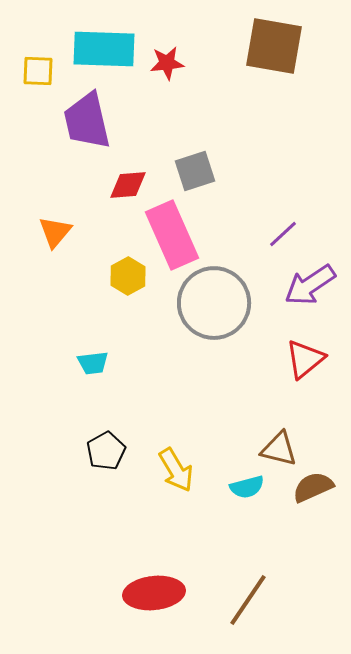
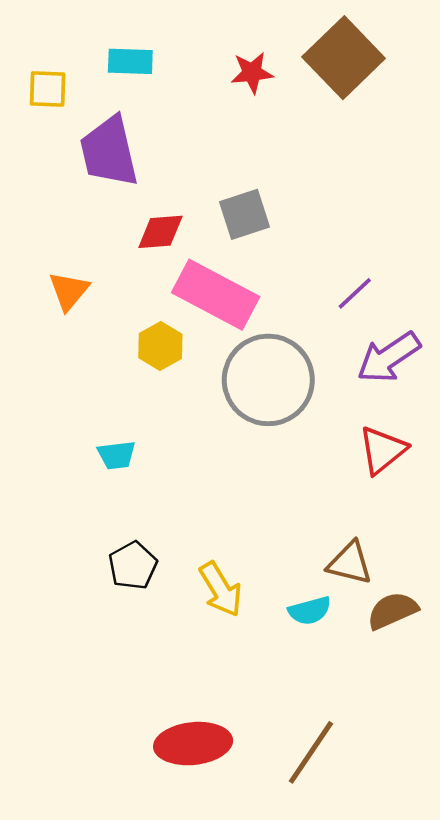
brown square: (274, 46) -> (344, 58), turned 36
cyan rectangle: (104, 49) -> (130, 61), size x0.6
red star: (167, 63) -> (252, 73), moved
pink rectangle: (172, 235) -> (216, 295), turned -38

